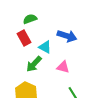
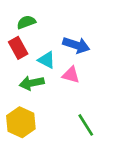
green arrow: (34, 64) -> (32, 83), turned 36
pink triangle: (63, 67) -> (71, 75), moved

